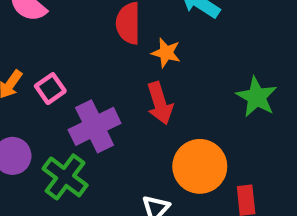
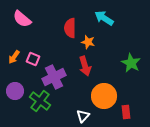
pink square: (50, 89) -> (33, 59), turned -32

